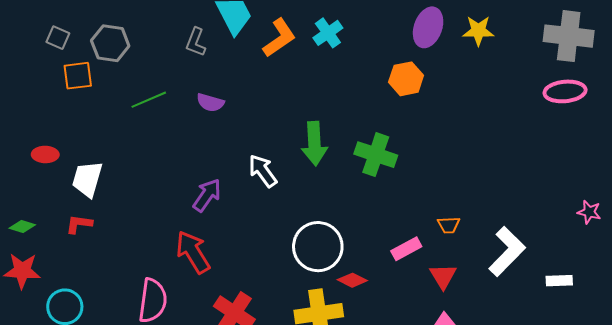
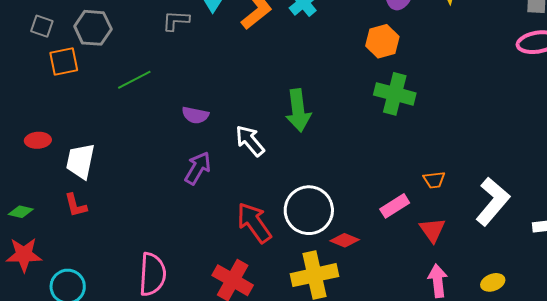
gray L-shape: (196, 42) -> (176, 21), turned 76
purple semicircle: (210, 103) -> (195, 115), moved
green cross: (376, 155) -> (395, 94), moved
red L-shape: (79, 224) -> (76, 205), turned -108
red arrow: (193, 252) -> (254, 223), moved

